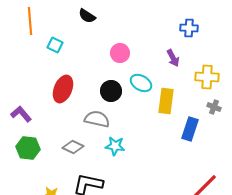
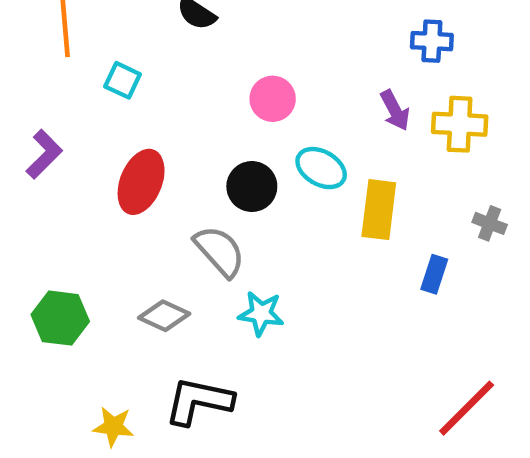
yellow cross: (207, 77) -> (460, 124), moved
purple L-shape: (21, 114) -> (44, 154), moved, turned 85
gray semicircle: (97, 119) -> (220, 251), turned 35
blue rectangle: (190, 129) -> (434, 274), size x0.7

